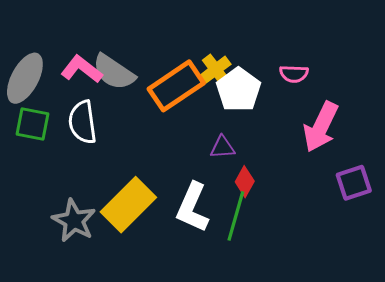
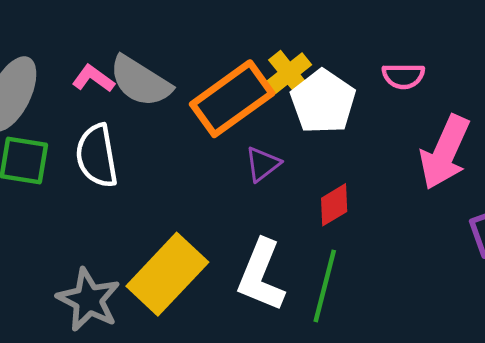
pink L-shape: (82, 69) -> (93, 78), size x0.7
purple triangle: (222, 147) -> (263, 164), moved, turned -32
red diamond: (245, 182) -> (334, 205), moved, turned 32

